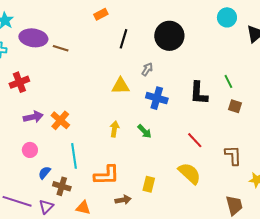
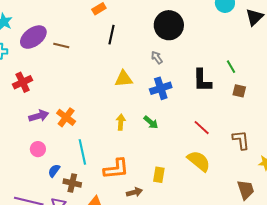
purple ellipse: (33, 38) -> (33, 37), turned -40
black line: (123, 39) -> (111, 35), moved
gray arrow: (147, 69) -> (157, 57), moved, turned -64
blue cross: (157, 98) -> (161, 88), turned -30

